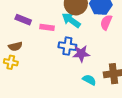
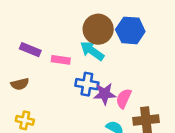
pink semicircle: (106, 22) -> (124, 99), moved
yellow cross: (11, 62) -> (25, 120), moved

